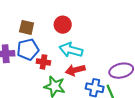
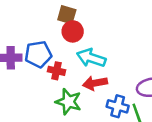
red circle: (63, 25) -> (73, 31), moved
brown square: (27, 27) -> (67, 15), moved

